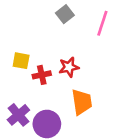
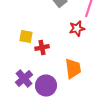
red star: (69, 67) -> (77, 28), moved

